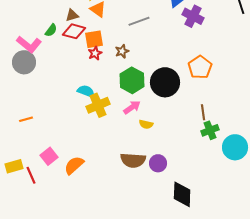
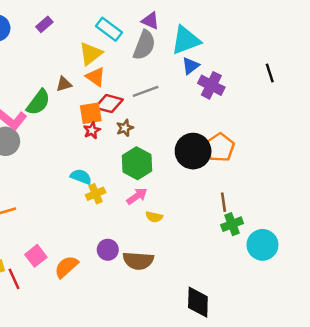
green semicircle: (51, 30) -> (38, 102), size x1.6
red diamond: (74, 31) -> (109, 104), moved
black circle: (165, 82) -> (193, 151), moved
yellow cross: (98, 105) -> (96, 194), size x0.7
purple circle: (158, 163) -> (108, 250), moved

